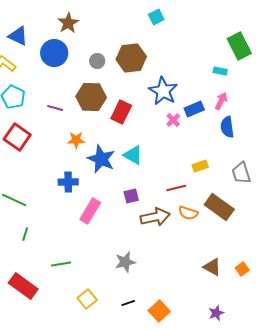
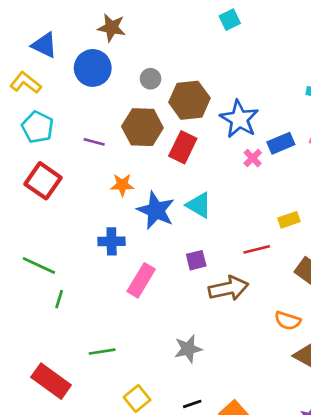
brown star: (68, 23) -> (112, 28), turned -30
brown hexagon: (131, 58) -> (189, 100), moved
orange semicircle: (188, 213) -> (288, 321), moved
green line: (25, 234) -> (59, 299), moved

